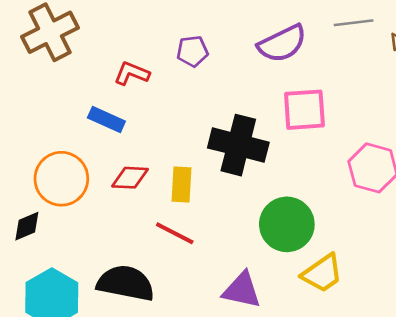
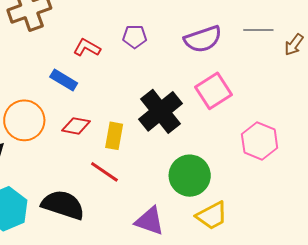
pink square: (304, 110) -> (213, 91), turned -36
black cross: (238, 145) -> (160, 111), turned 30

